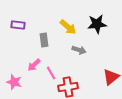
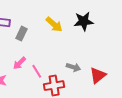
gray rectangle: (44, 40) -> (21, 34), moved, turned 32
gray arrow: (79, 50) -> (73, 67), moved

